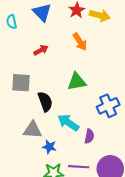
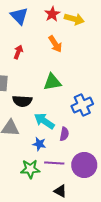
red arrow: (41, 50) -> (18, 52), turned -40
black semicircle: (45, 102) -> (22, 101), turned 114
blue star: (49, 147) -> (39, 144), moved

